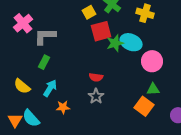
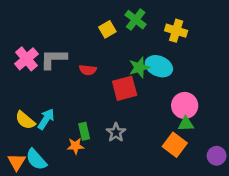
pink cross: (23, 23) -> (26, 59), moved
red square: (101, 31) -> (125, 88), moved
pink circle: (152, 61) -> (185, 105), moved
green rectangle: (44, 62) -> (84, 131), moved, turned -40
red semicircle: (96, 77) -> (88, 70), moved
cyan arrow: (50, 88) -> (46, 119), moved

